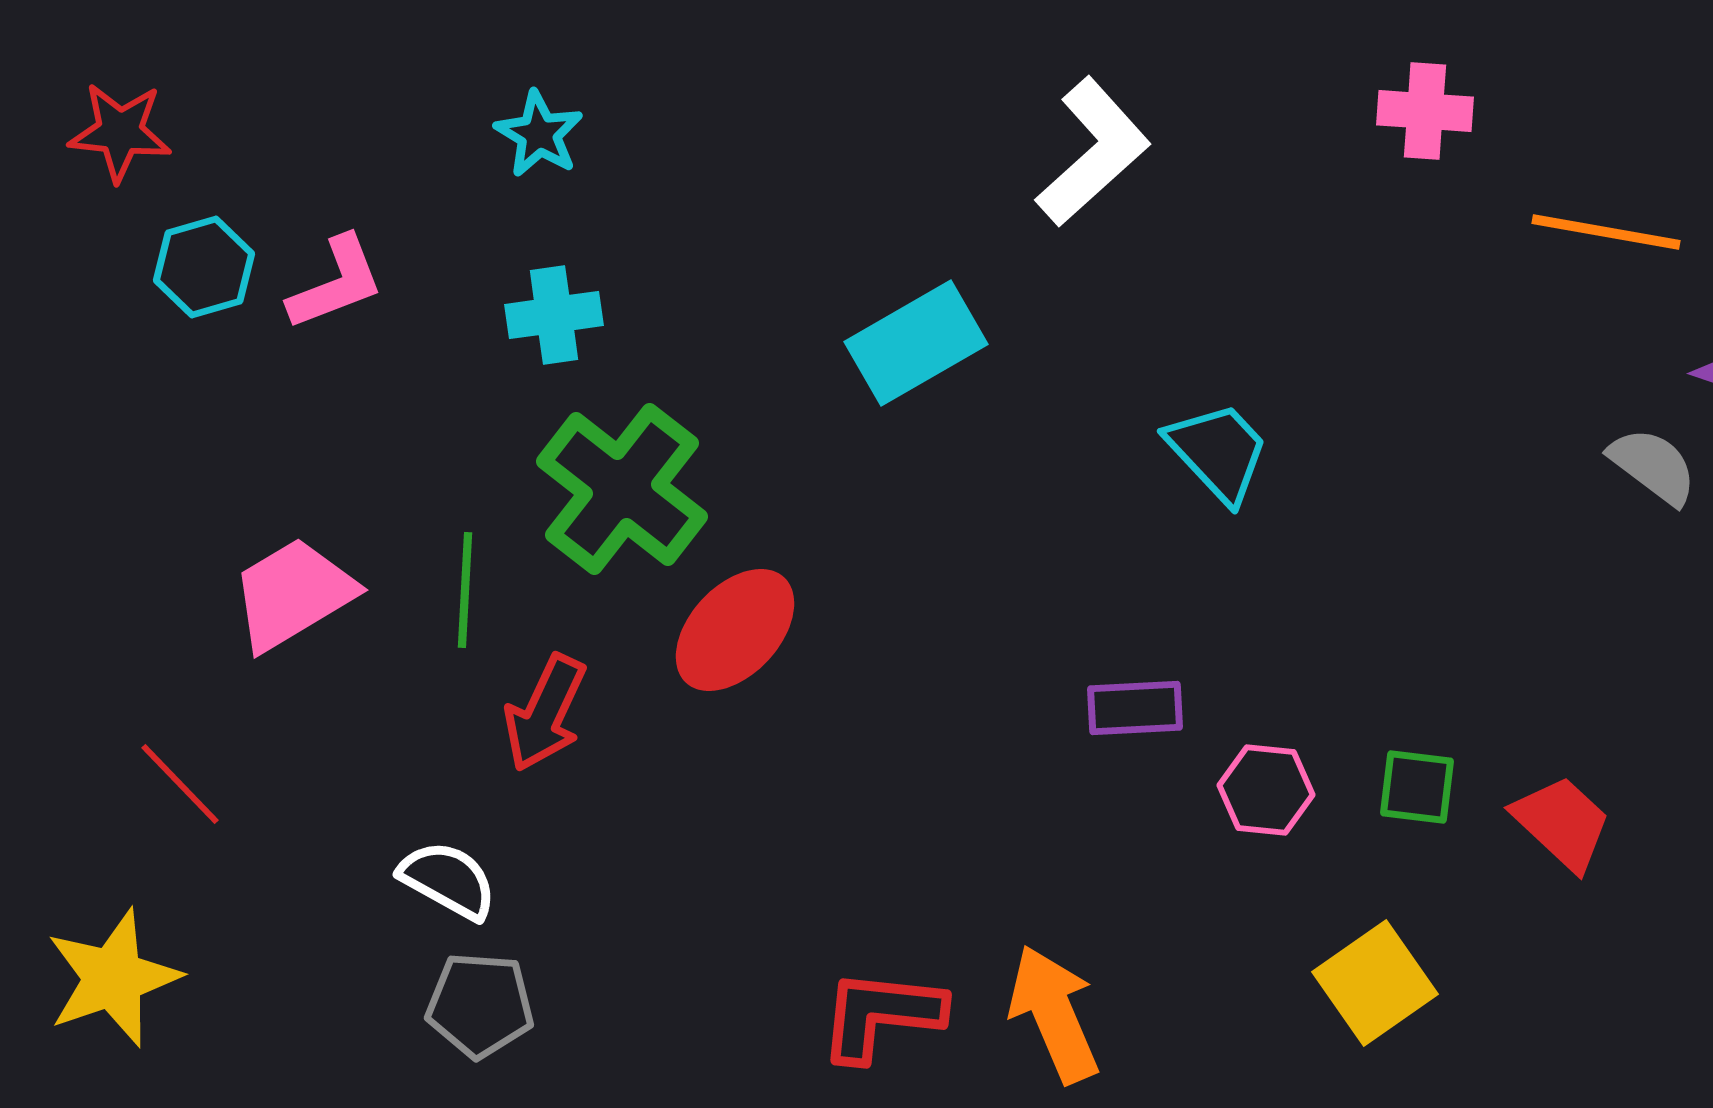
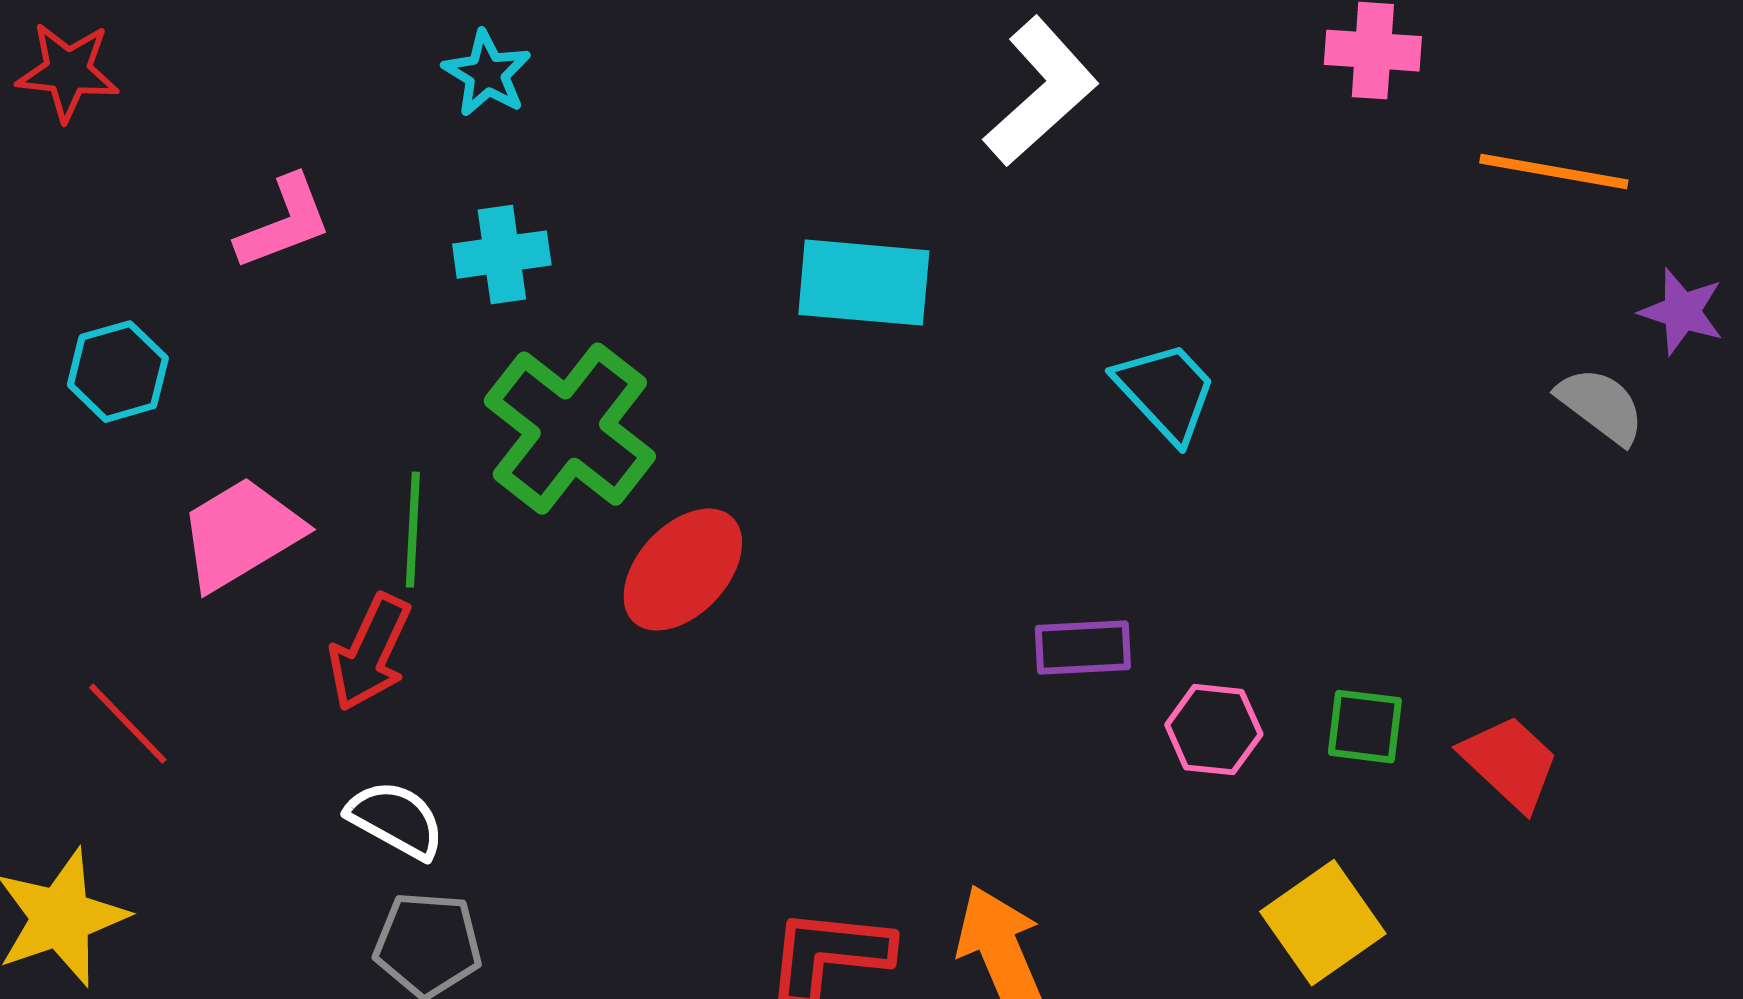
cyan hexagon: (204, 267) -> (118, 372), moved
cyan rectangle: (916, 343) -> (864, 283), turned 35
red arrow: (545, 713) -> (370, 653), moved

